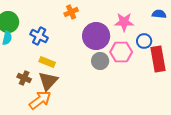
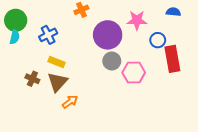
blue cross: (39, 36) -> (48, 35), turned 36
pink hexagon: (121, 52) -> (134, 72), moved
orange arrow: (40, 100) -> (70, 102), moved, size x0.7

